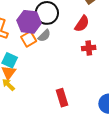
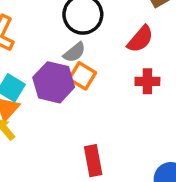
purple hexagon: (29, 22) -> (54, 82), moved
orange square: (29, 39) -> (82, 76), moved, turned -35

